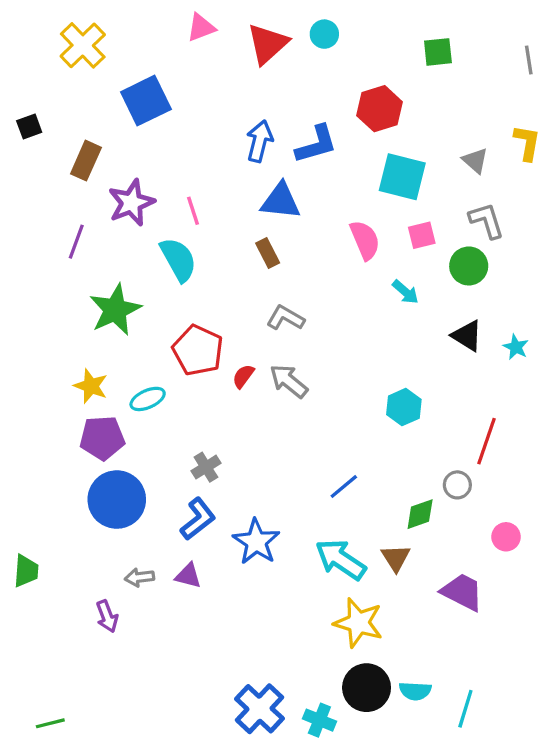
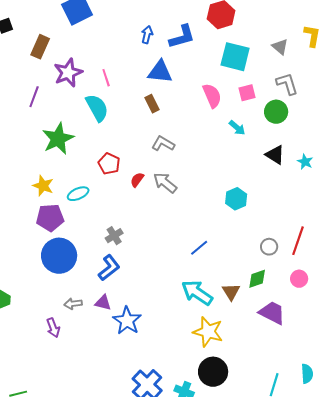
blue arrow: (259, 141) -> (147, 35), size x0.7
red pentagon: (198, 350) -> (109, 164), size x0.7
red line: (487, 441) -> (298, 241), moved
green diamond: (420, 514) -> (257, 279), moved
blue star: (256, 542) -> (127, 321), moved
cyan semicircle: (415, 691) -> (307, 374), moved, turned -96

